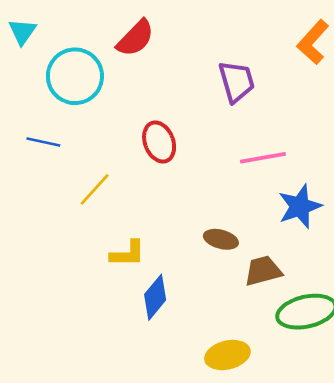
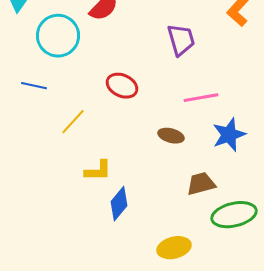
red ellipse: (159, 142) -> (122, 86), turned -44
brown ellipse: (221, 239) -> (171, 136), moved

